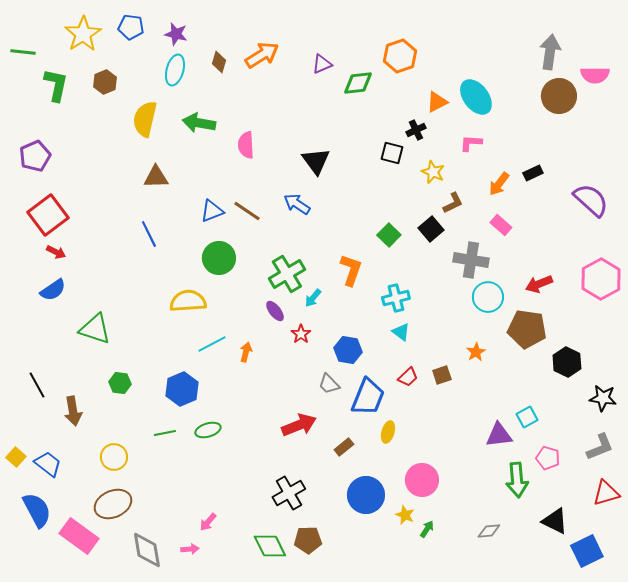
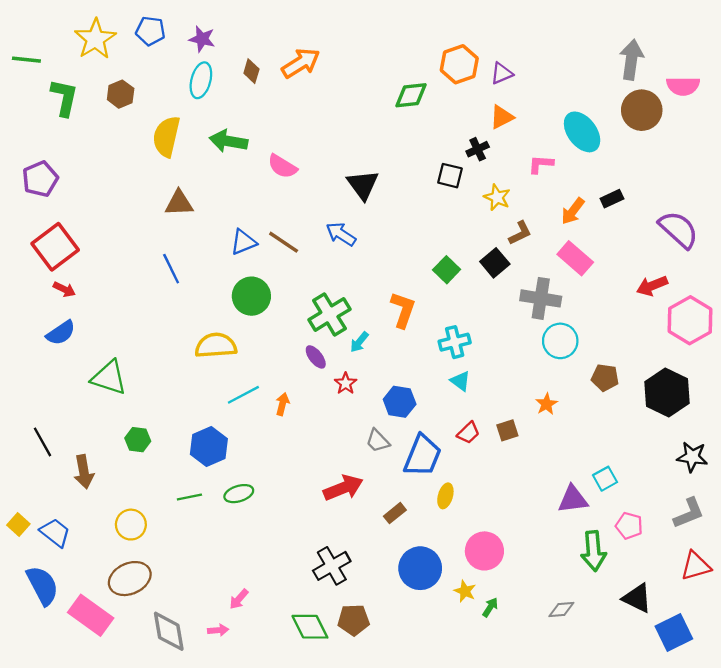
purple triangle: (322, 64) -> (502, 73), moved
cyan ellipse: (476, 97) -> (582, 132), moved
pink semicircle: (246, 145) -> (282, 166), turned -56
pink rectangle: (501, 225) -> (575, 258), size x1.4
red arrow: (539, 284) -> (652, 286), moved
brown pentagon: (527, 329) -> (605, 378), size x0.6
black hexagon: (567, 362) -> (667, 393), moved, size x1.4

